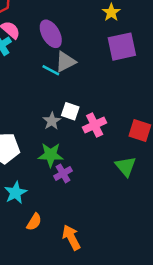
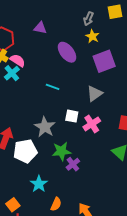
purple ellipse: (51, 34) -> (67, 52), moved
gray triangle: (65, 62) -> (95, 93), moved
gray star: (52, 121) -> (45, 127), moved, size x1.5

